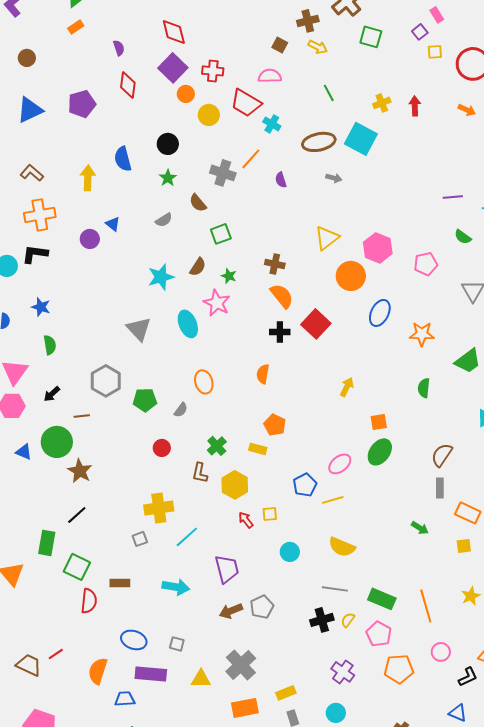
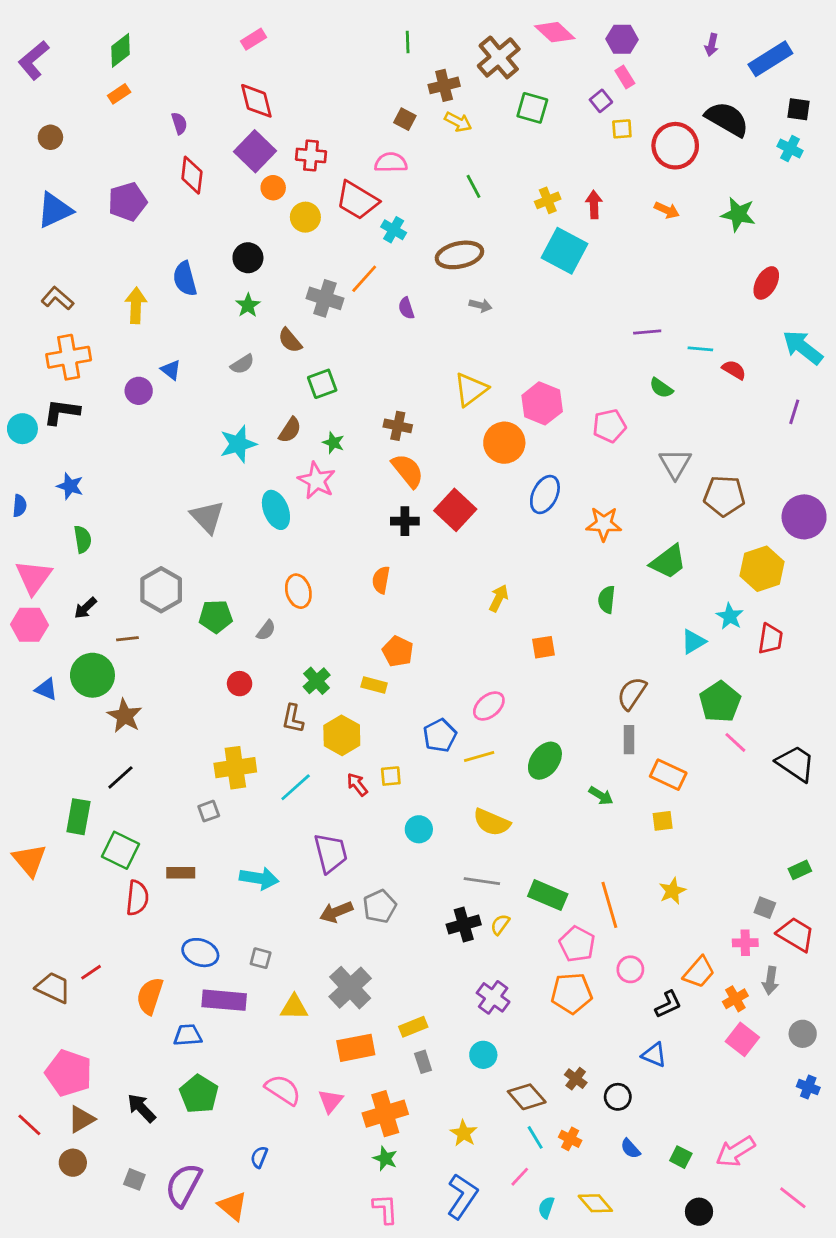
cyan square: (361, 139) -> (565, 251), moved
green ellipse: (380, 452) -> (545, 761), moved
cyan line: (187, 537) -> (296, 787), moved
pink pentagon: (379, 634) -> (577, 944), moved

